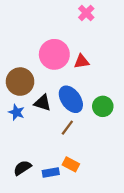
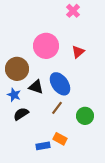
red triangle: (82, 61) -> (78, 52), moved, turned -32
green circle: (103, 106) -> (85, 116), moved
black semicircle: (22, 168) -> (21, 114), moved

